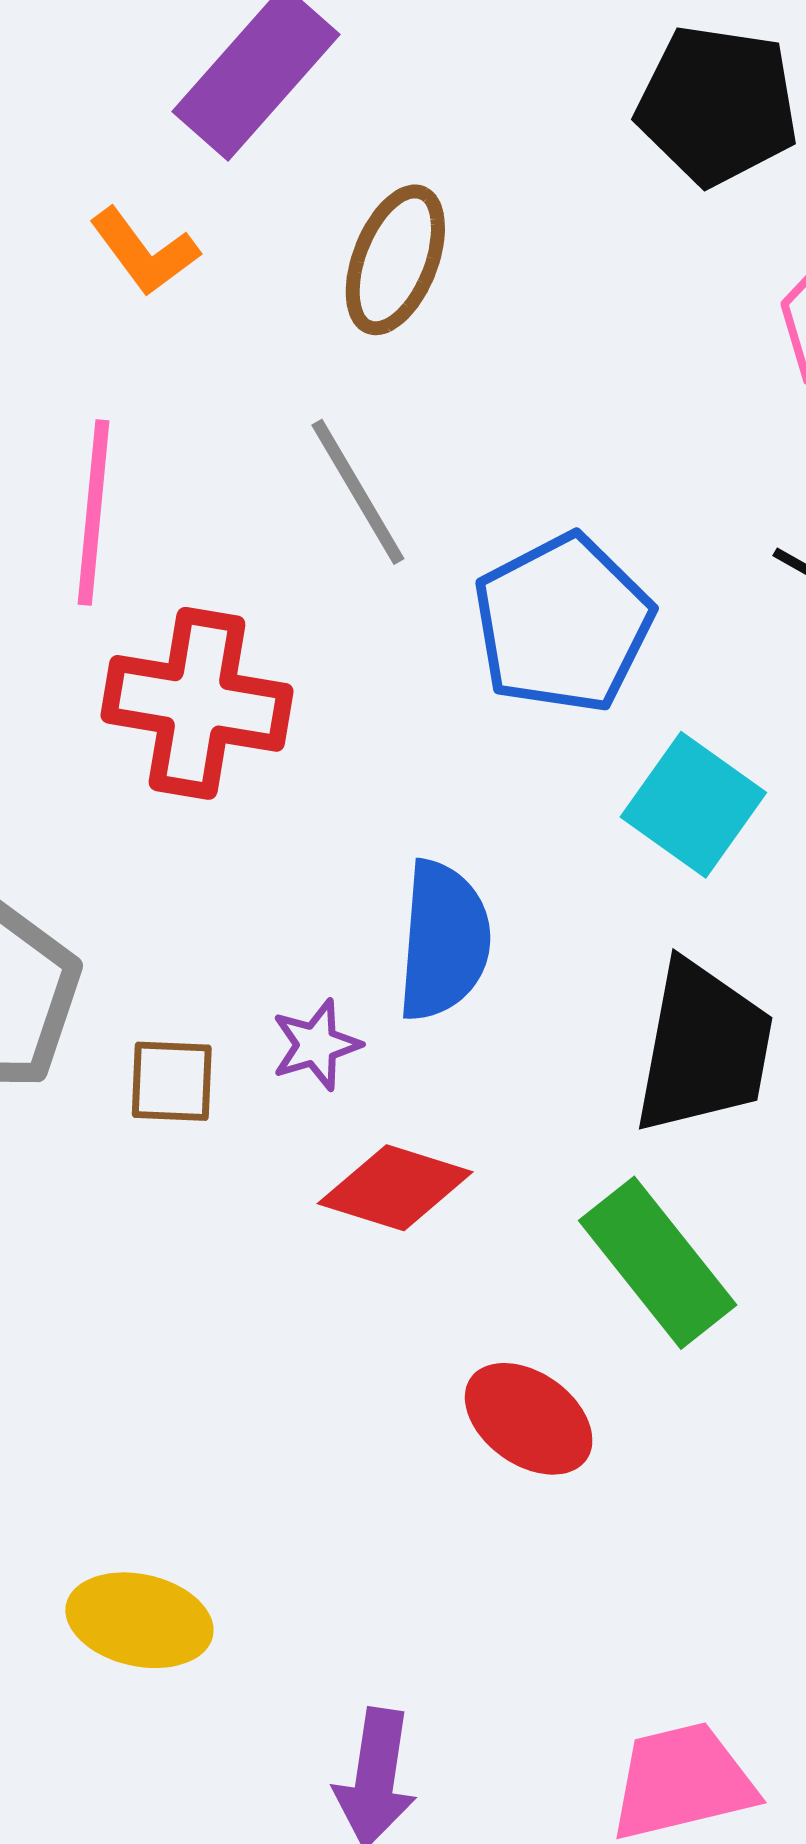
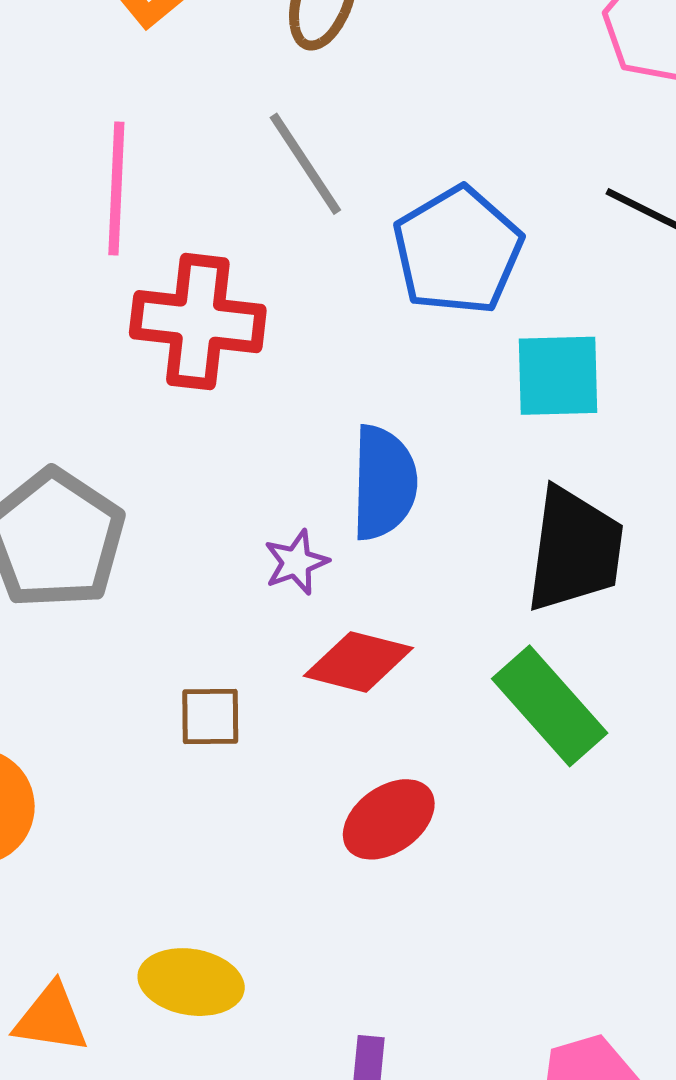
cyan square: (693, 805) -> (558, 376), turned -34
brown square: (172, 1081) -> (210, 717), moved
red ellipse: (529, 1419) -> (389, 819), moved, turned -68

